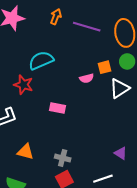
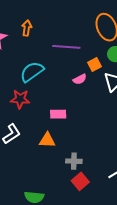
orange arrow: (56, 17) -> (27, 28), moved
purple line: (87, 27) -> (66, 47), moved
orange triangle: (25, 152) -> (47, 140), moved

